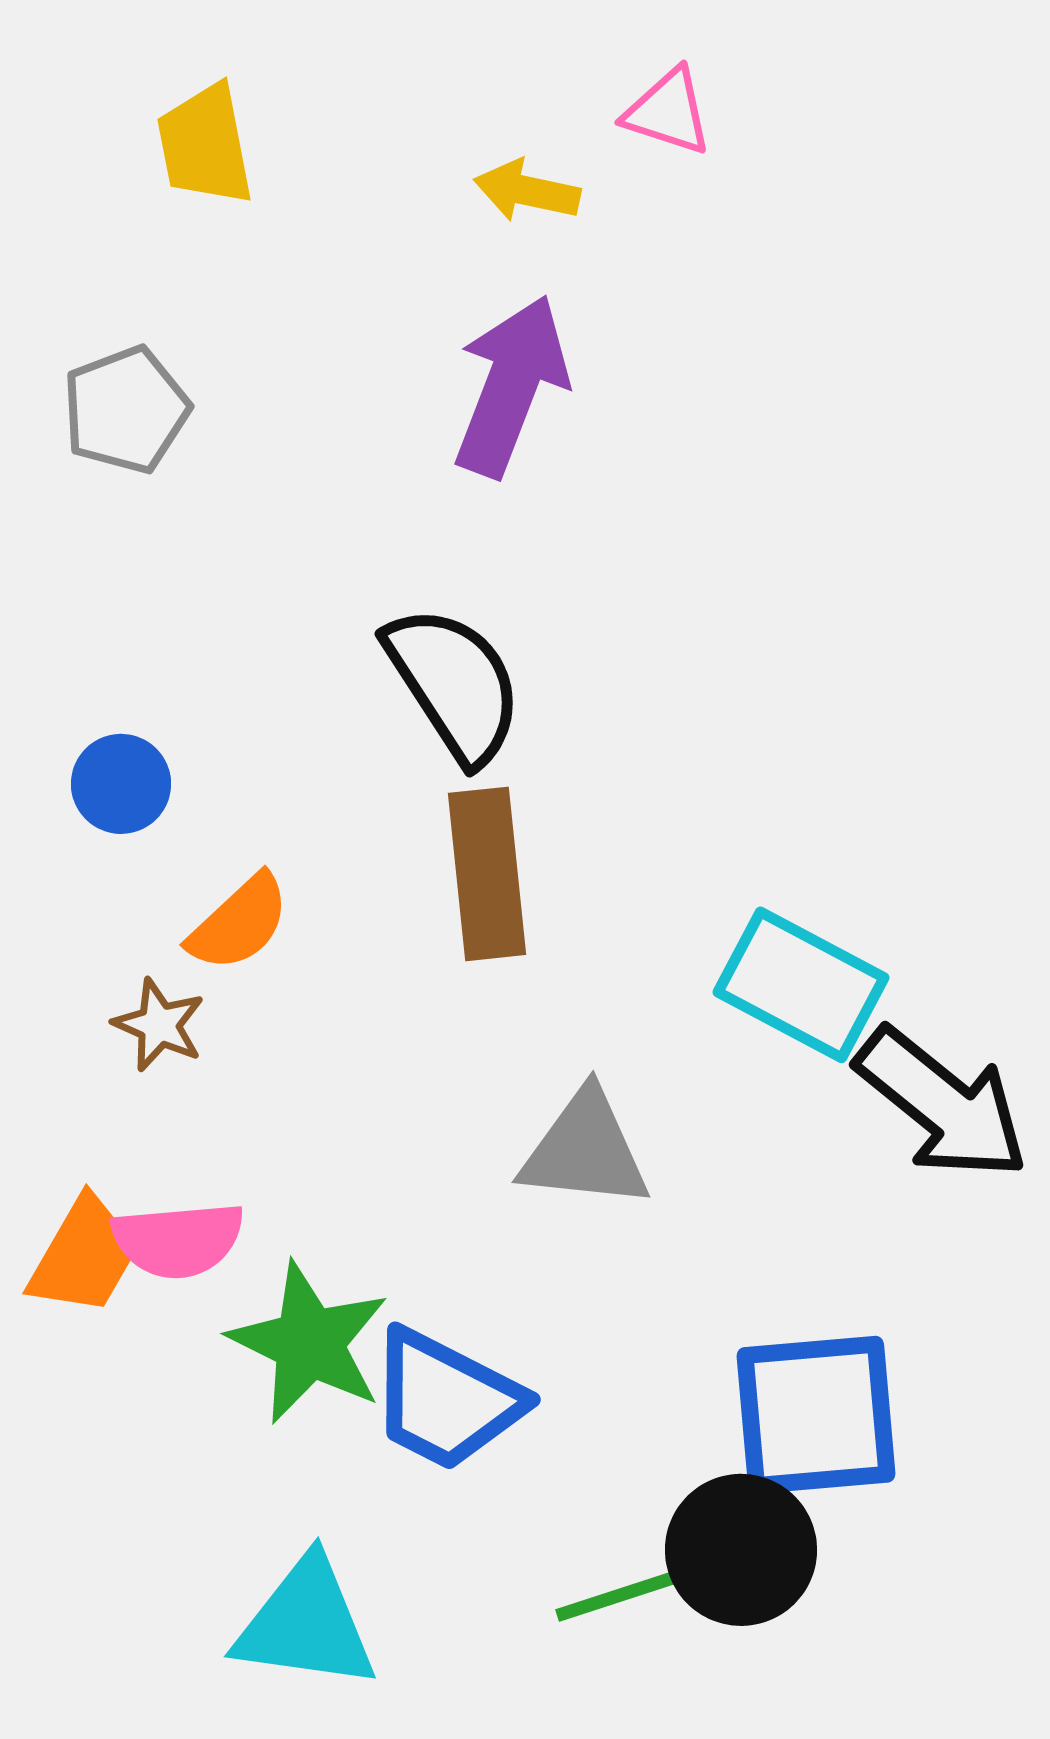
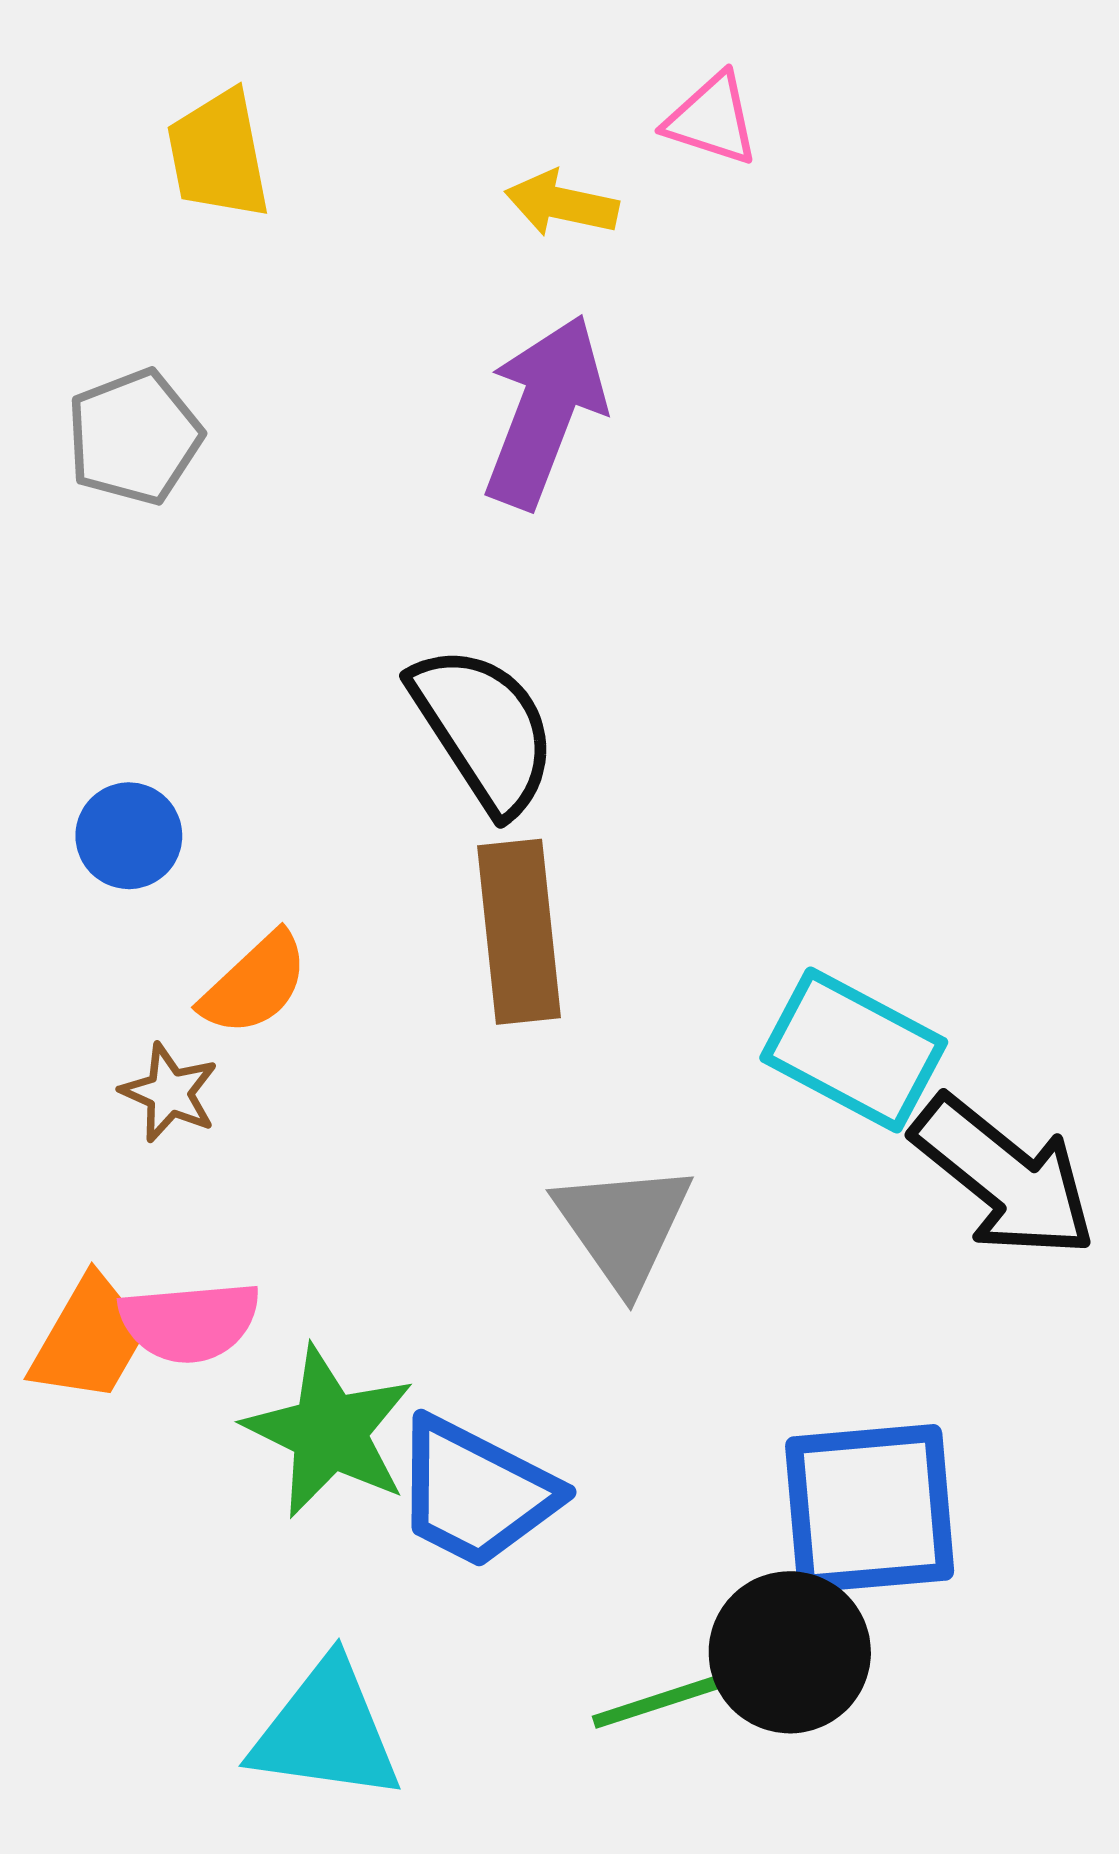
gray triangle: (585, 1150) -> (623, 1226), turned 49

